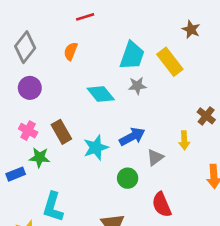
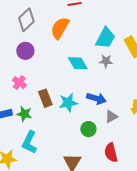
orange semicircle: (71, 51) -> (60, 28), size x1.6
brown rectangle: (61, 132) -> (45, 98), moved
blue arrow: (132, 137) -> (96, 99), turned 36
green star: (40, 157) -> (24, 114), moved

